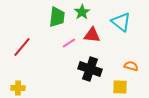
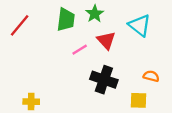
red triangle: (92, 35) -> (106, 40), turned 42
red line: (22, 47) -> (20, 25), moved
yellow cross: (18, 88) -> (31, 102), moved

